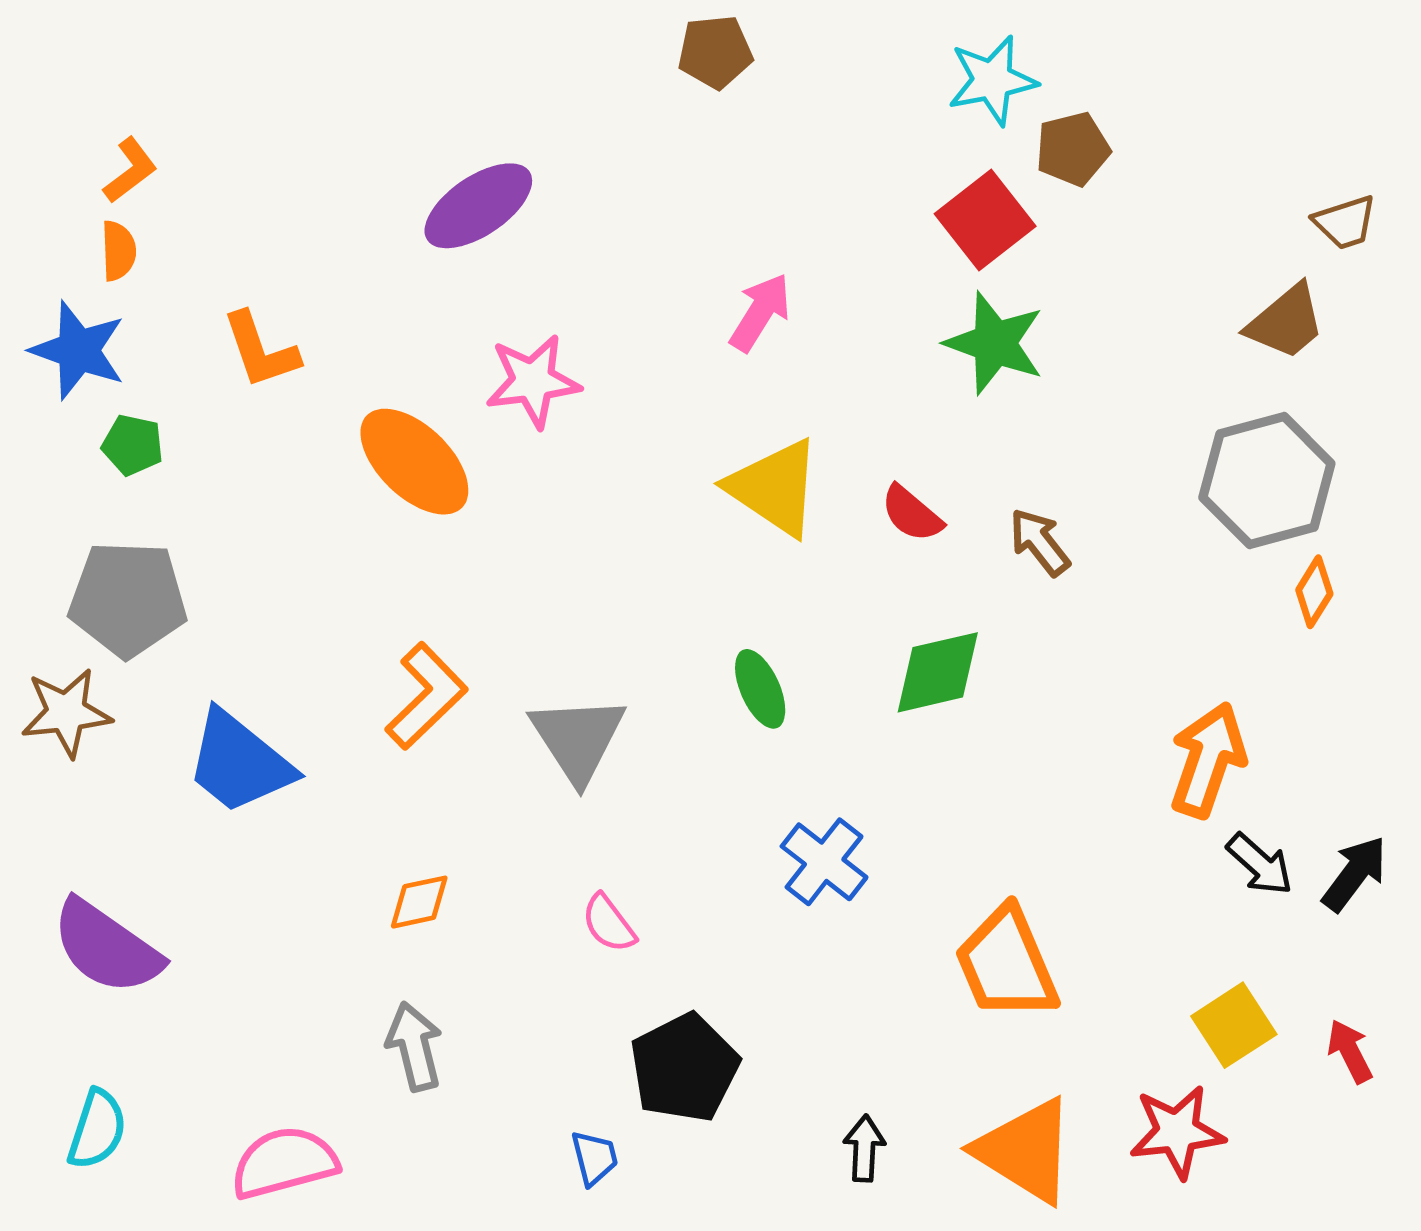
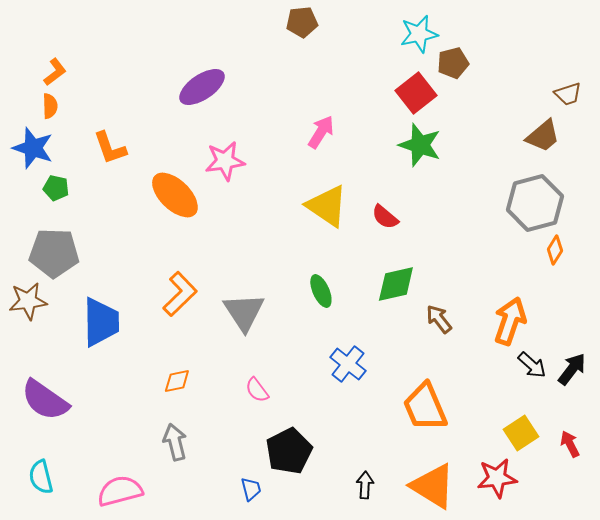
brown arrow: (1040, 542) -> (439, 319), moved
blue trapezoid: (239, 762) -> (101, 322), turned -130
cyan semicircle: (97, 1129) -> (41, 477), turned 148

